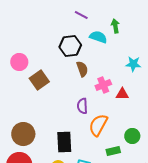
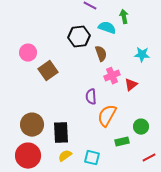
brown semicircle: (82, 69) -> (101, 54), moved
red triangle: (122, 94) -> (131, 85), turned -40
black rectangle: (64, 142) -> (61, 133), moved

